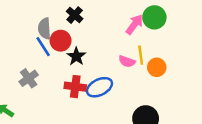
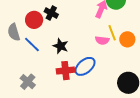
gray semicircle: (44, 29) -> (14, 32), moved
red circle: (61, 41) -> (34, 20), moved
gray cross: (29, 78) -> (28, 82), moved

